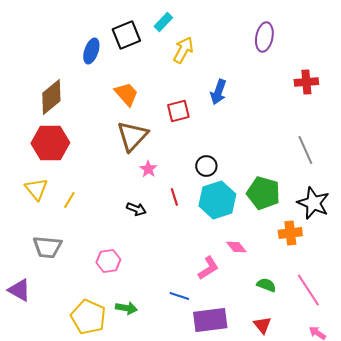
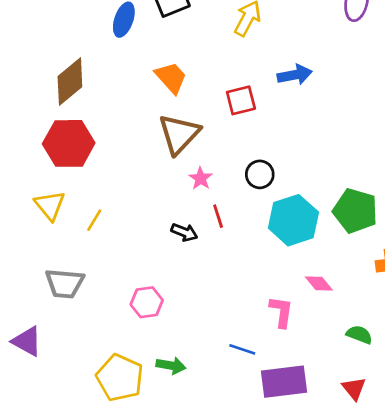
blue arrow: (218, 92) -> (295, 75), turned -120
black circle: (206, 166) -> (260, 174), moved
red line: (174, 197) -> (218, 216), moved
pink L-shape: (208, 268) -> (281, 312), turned -50

